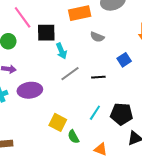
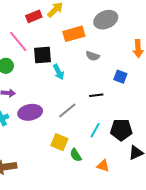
blue square: (124, 60) -> (120, 77), turned -32
gray line: (70, 74) -> (67, 111), moved

